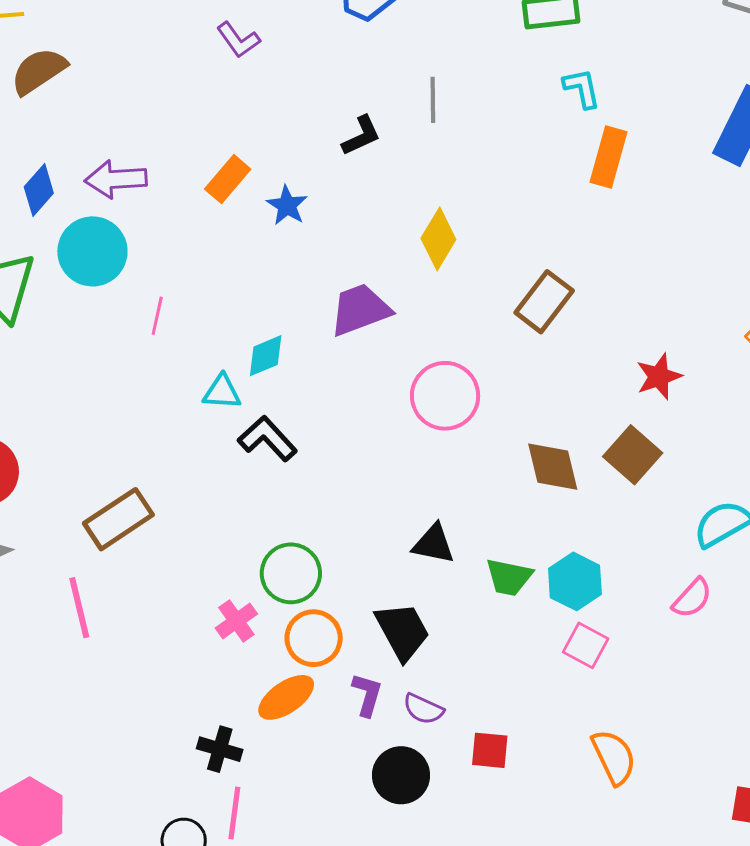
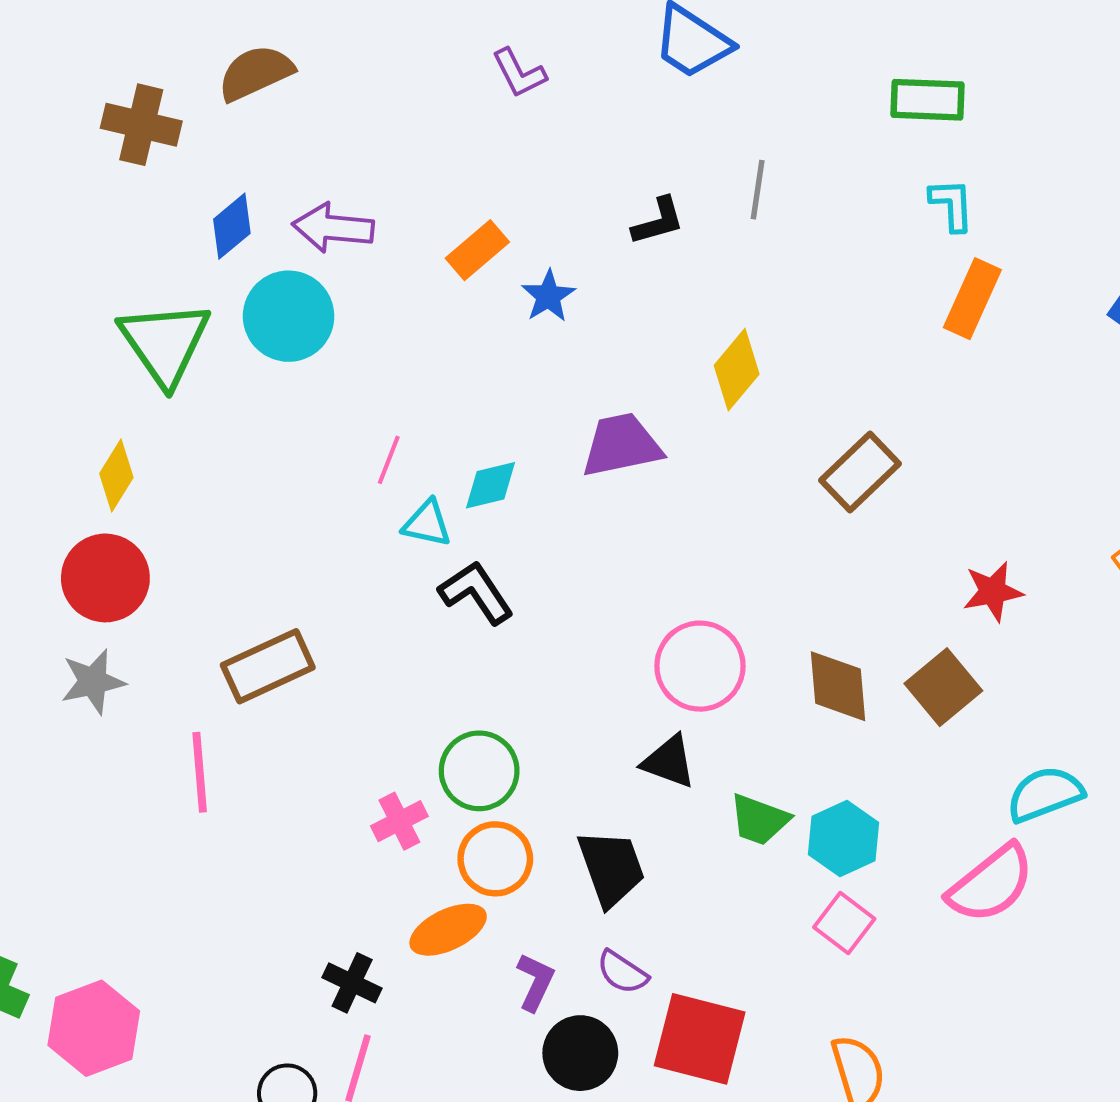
pink line: (157, 316) -> (389, 460), moved
pink circle: (445, 396) -> (700, 666), moved
pink semicircle: (692, 598) -> (991, 884), size x1.6
purple L-shape: (367, 695) -> (535, 982), moved
red square: (490, 750) -> (700, 1039), size x1.8

